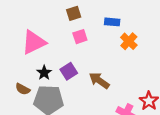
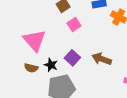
pink triangle: (34, 42) -> (34, 40), turned -30
brown semicircle: (23, 89) -> (31, 68), moved

